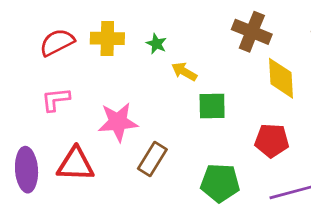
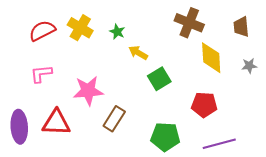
yellow cross: (107, 38) -> (80, 28), turned 30
green square: (212, 106) -> (159, 79), turned -30

